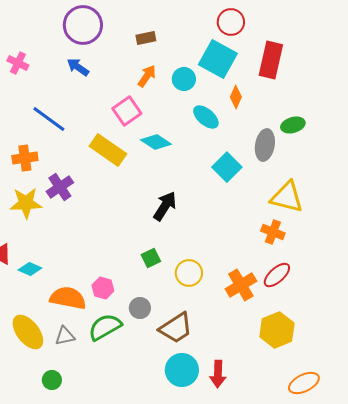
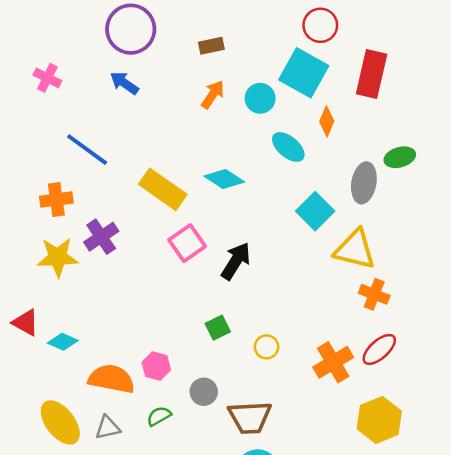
pink square: (127, 111) -> (187, 243), moved
yellow triangle: (287, 197) -> (355, 249), moved
yellow circle: (189, 273) -> (267, 347), size x0.7
green semicircle: (105, 327) -> (159, 416), size x0.6
brown trapezoid: (176, 328) -> (250, 417), turned 30

